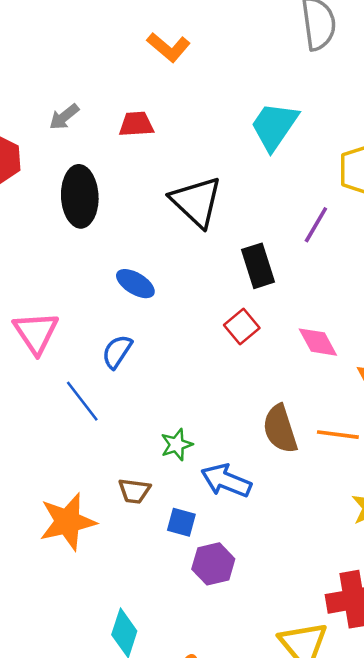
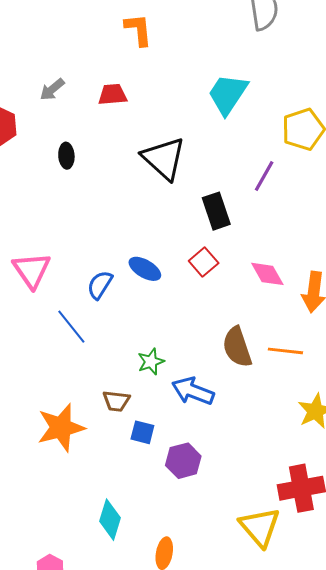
orange L-shape: (169, 47) -> (138, 30), turned -135
black ellipse: (80, 196) -> (66, 156), size x0.5
blue ellipse: (135, 284) -> (145, 269), moved
blue square: (181, 522) -> (142, 432), moved

